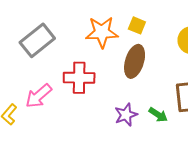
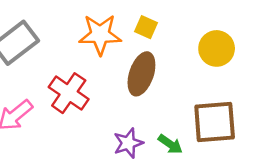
red cross: (79, 78) -> (69, 93), turned 32

